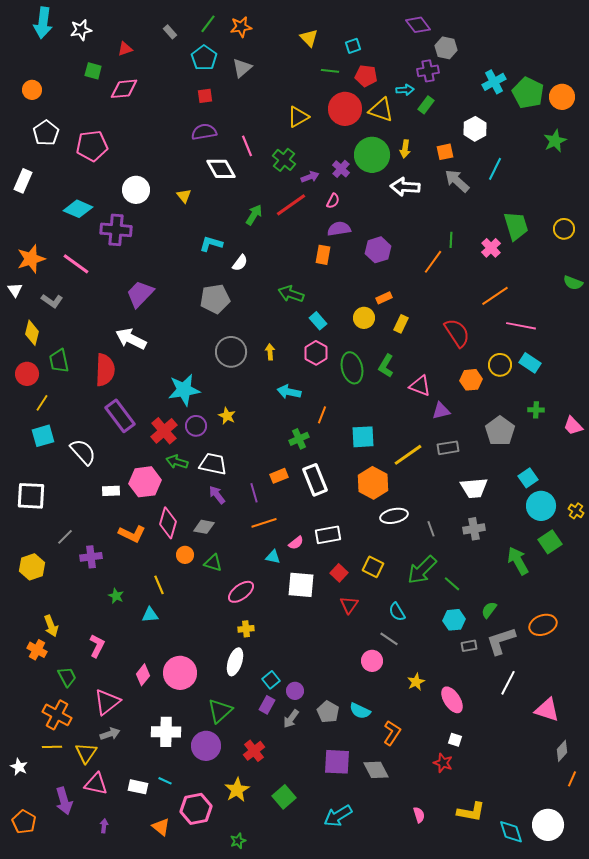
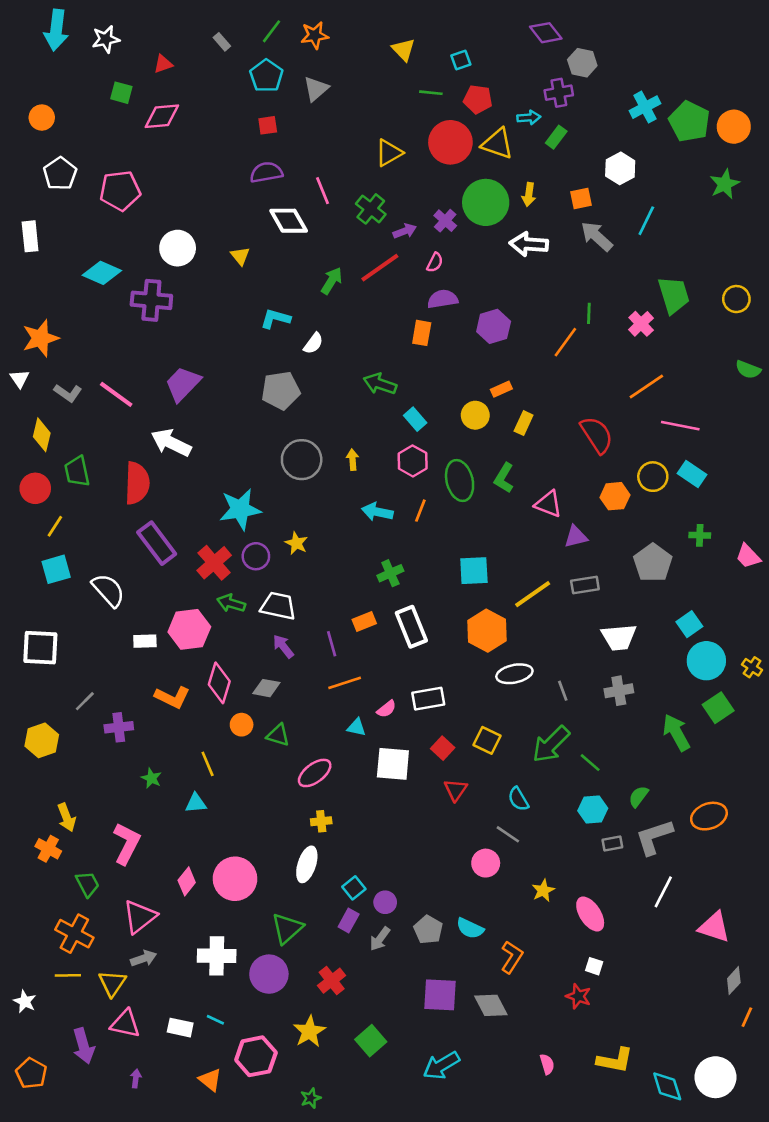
white rectangle: (23, 181) -> (30, 236), turned -30
pink line: (76, 264) -> (116, 394), moved
orange line: (322, 415) -> (420, 511), moved
pink L-shape: (97, 646) -> (127, 843), size x1.4

